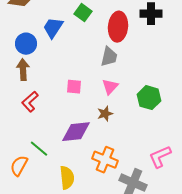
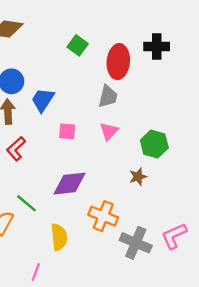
blue trapezoid: (53, 28) -> (43, 100), moved
brown star: (105, 114) -> (138, 177), moved
pink L-shape: (160, 157) -> (174, 236), moved

